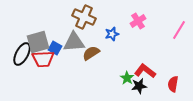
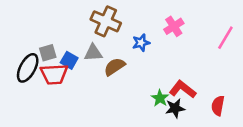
gray square: (38, 42) -> (48, 53), size x0.6
gray triangle: (74, 42) -> (93, 53), size x0.7

